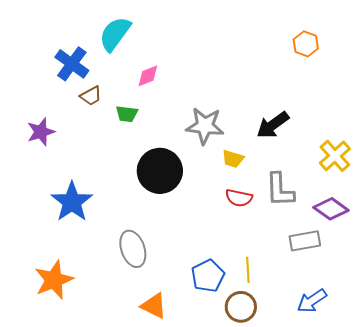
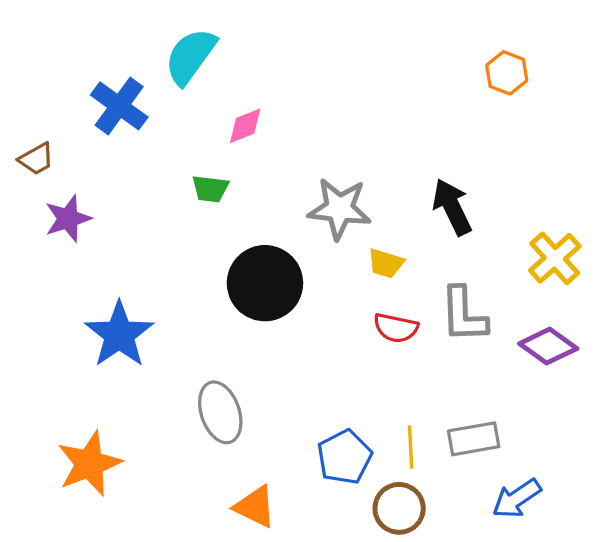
brown trapezoid: (91, 96) -> (36, 159), moved
black arrow: (273, 125) -> (452, 207), turned 100
gray rectangle: (305, 241) -> (474, 439), moved

